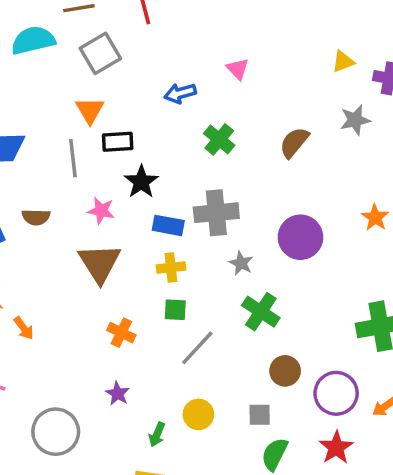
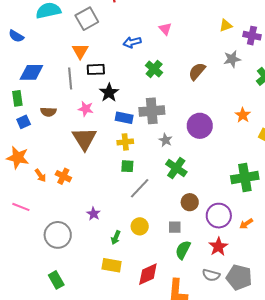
orange cross: (121, 333) -> (63, 176), moved

